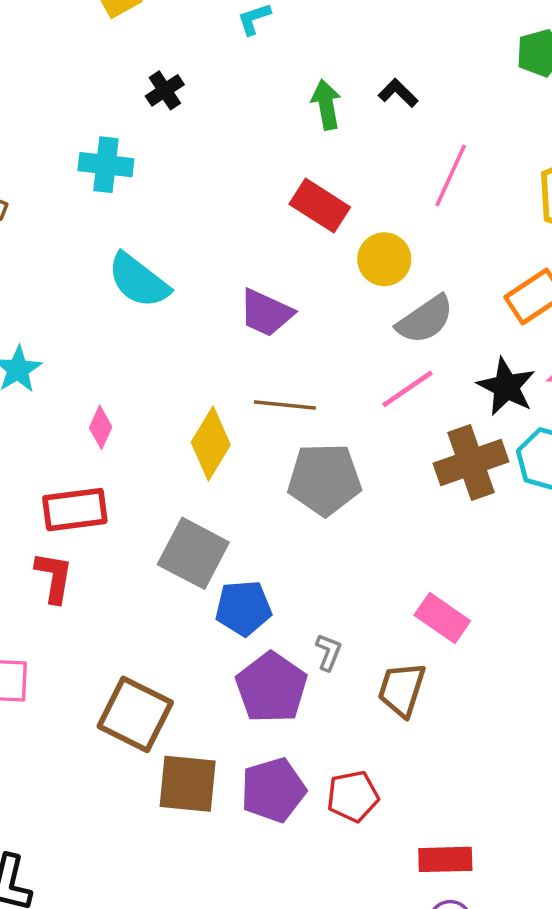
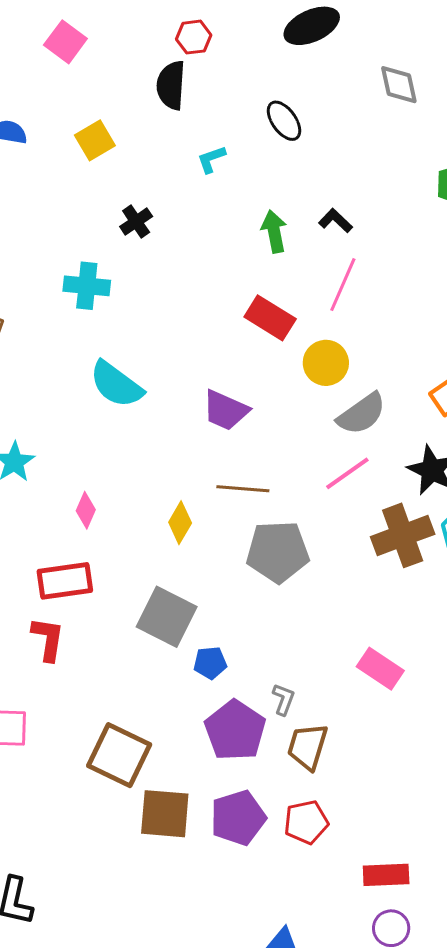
pink line: (451, 176) -> (343, 285), moved
yellow diamond: (211, 443) -> (180, 523), size x0.7
blue pentagon: (243, 608) -> (210, 663), size x0.7
brown trapezoid: (402, 689) -> (308, 747), moved

